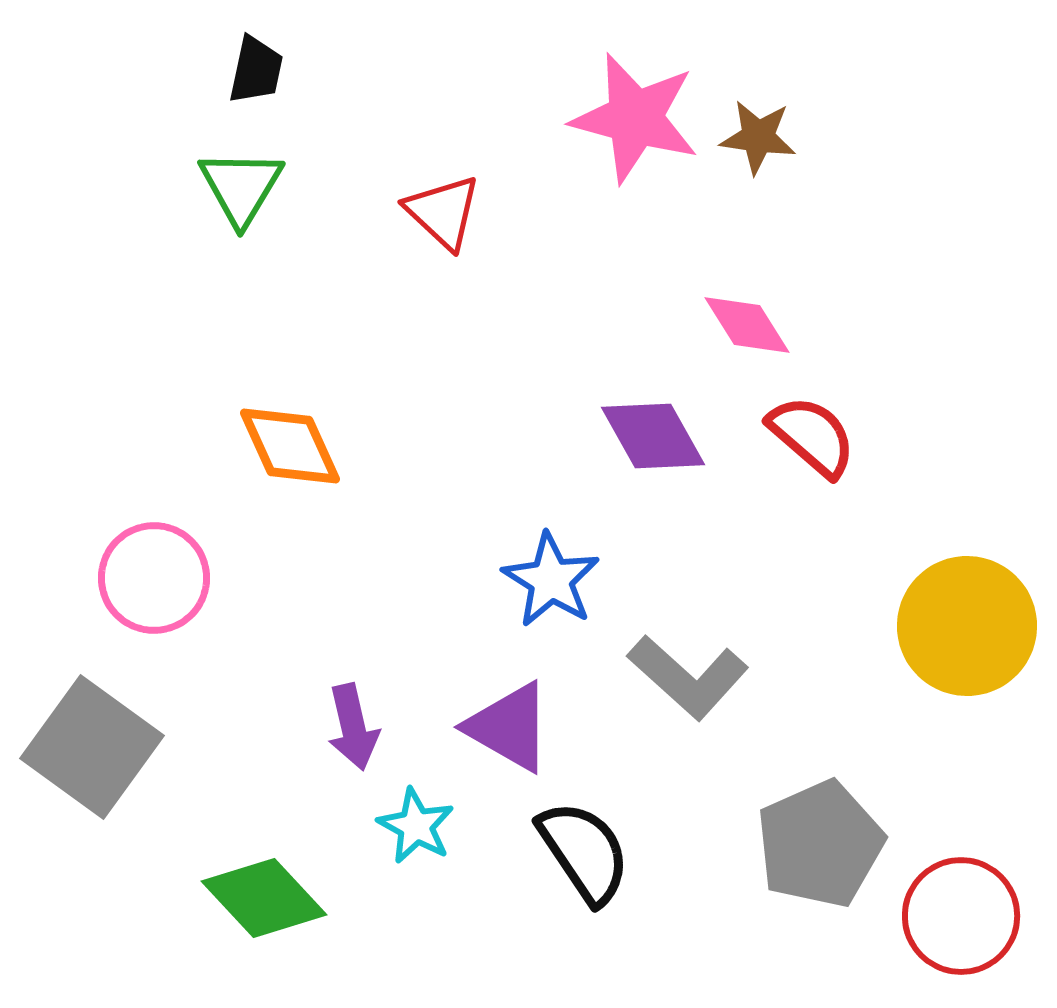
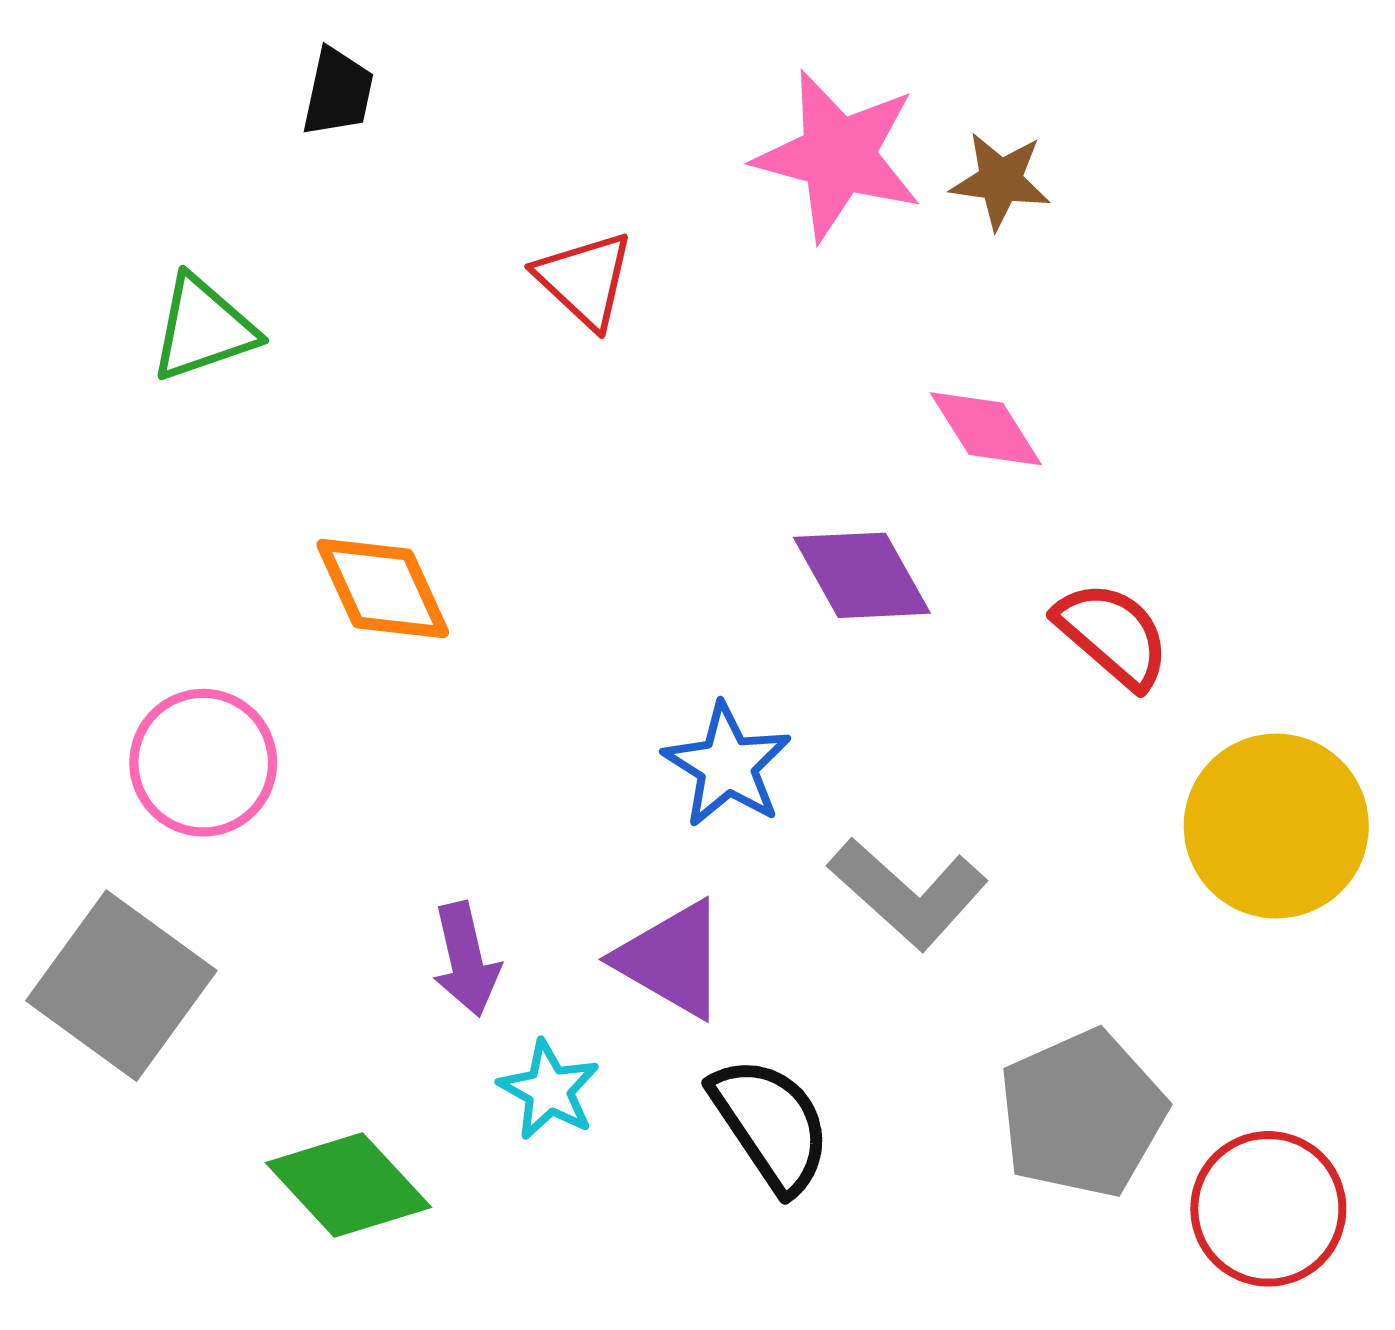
green triangle: (241, 187) -> (203, 328), moved, turned 40
red semicircle: (812, 436) -> (1113, 635), moved

